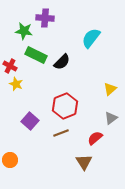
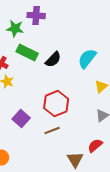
cyan semicircle: (91, 38) -> (87, 59), moved
red semicircle: (95, 138) -> (95, 146), moved

